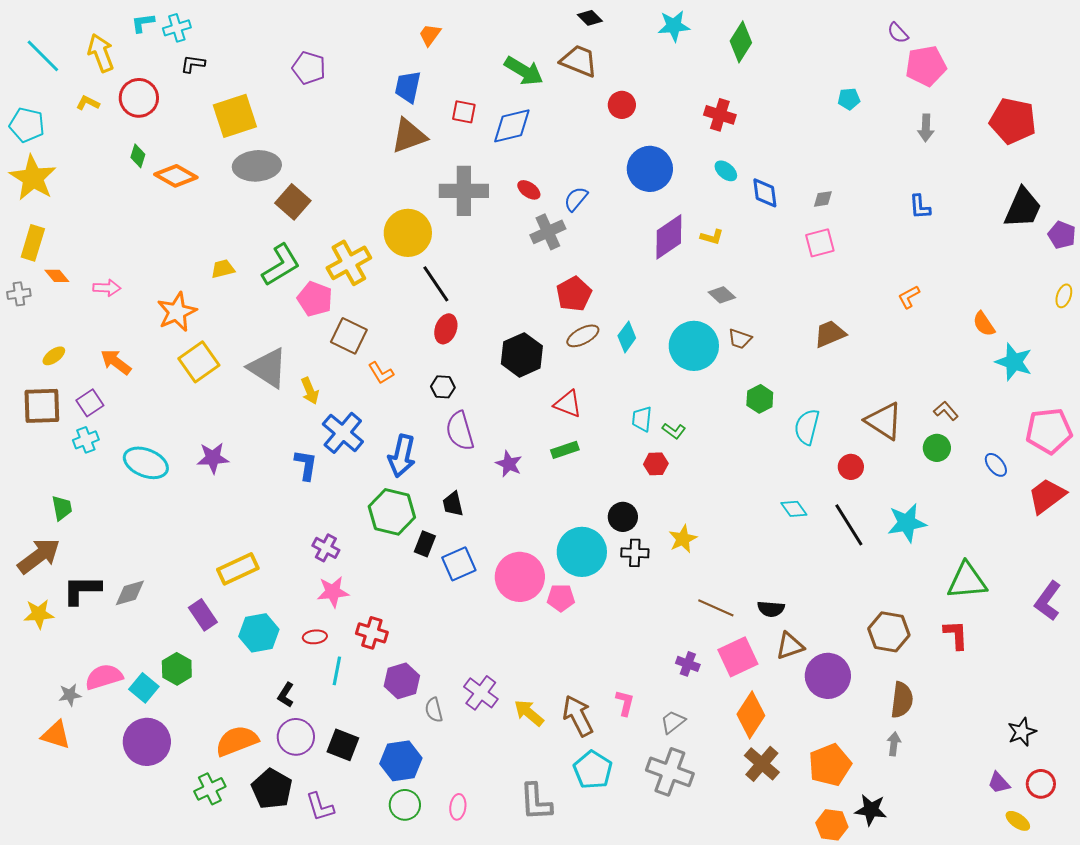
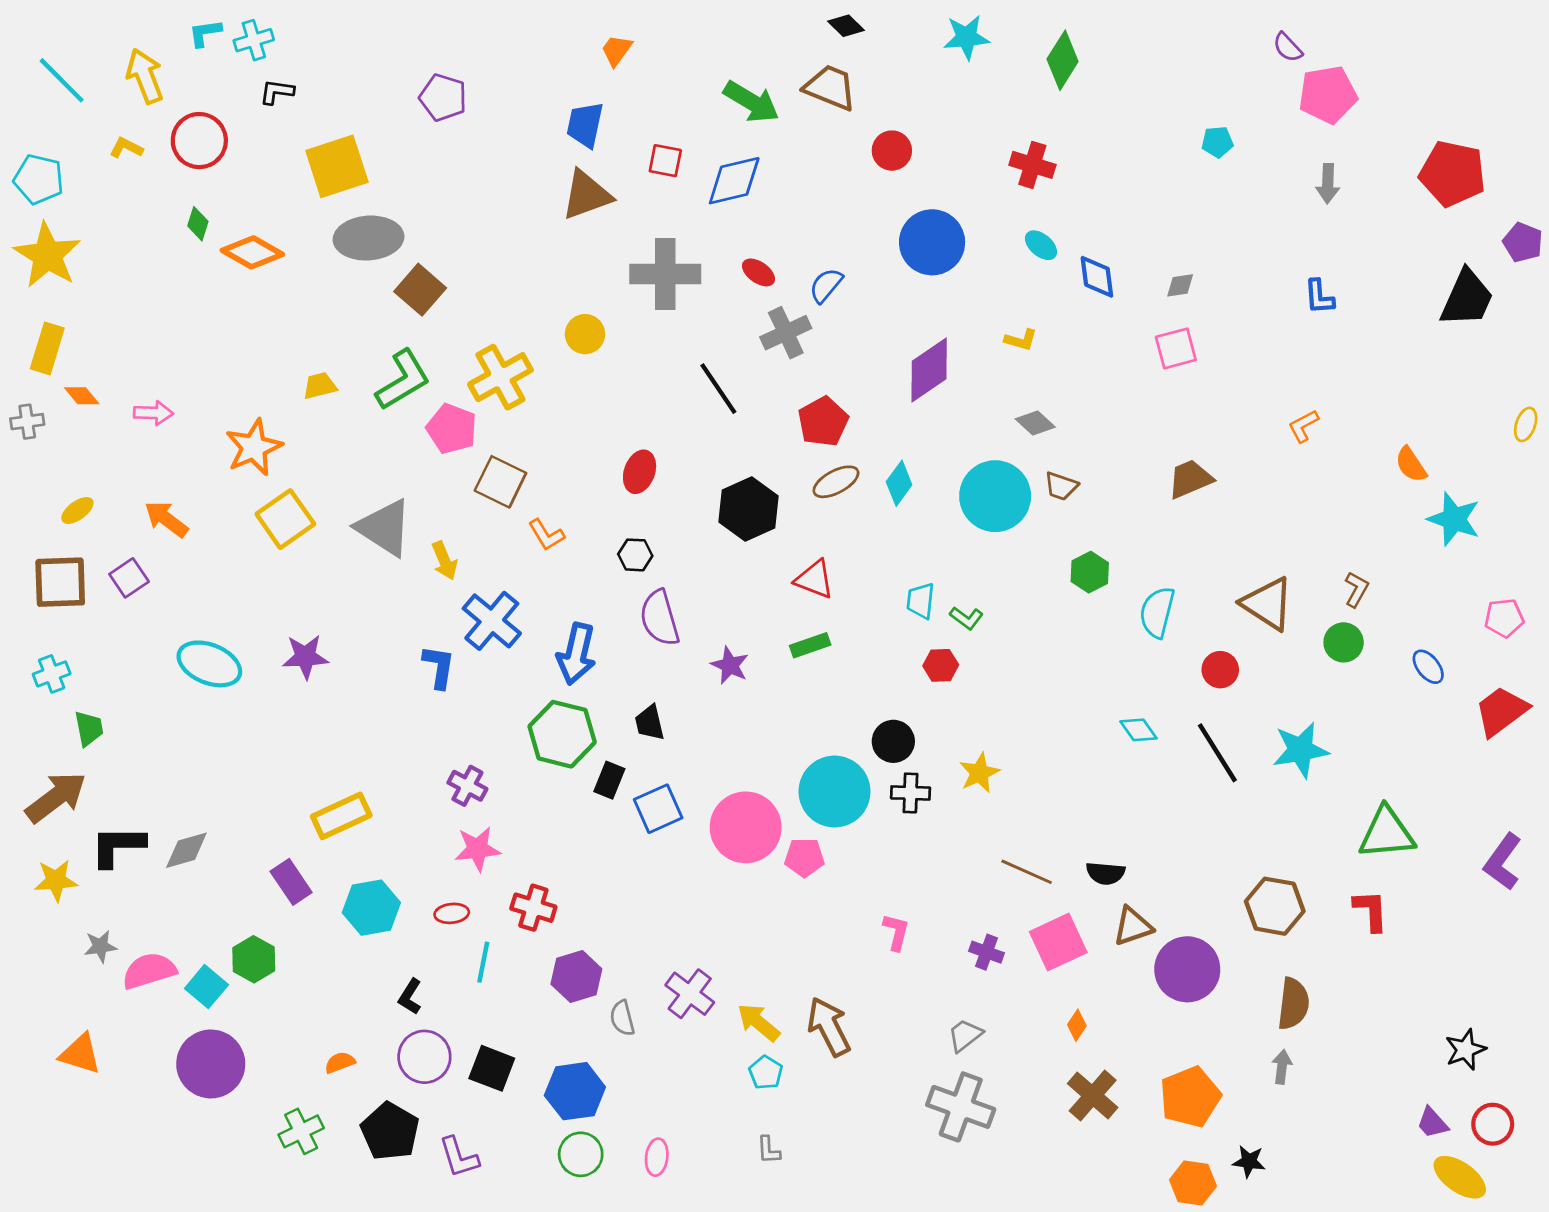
yellow circle: (408, 233) -> (585, 334), size x0.6
purple pentagon: (1062, 235) -> (1523, 242), moved
purple diamond: (669, 237) -> (929, 370), moved
black line: (436, 284) -> (718, 389), moved
brown L-shape: (946, 411) -> (1356, 589), turned 70
pink pentagon: (1049, 431) -> (1504, 618), size x0.6
cyan cross: (86, 440) -> (52, 674), moved
gray star: (70, 695) -> (100, 946), moved
pink L-shape: (625, 703) -> (896, 932), moved
orange diamond: (751, 715) -> (1077, 1025), size x0.5
orange semicircle: (237, 741) -> (340, 1063), size x0.5
cyan pentagon: (593, 770) -> (766, 1073), moved, size x0.6
gray L-shape: (536, 802) -> (769, 1150), size x0.5
black star: (871, 810) -> (1249, 1161), size x0.7
yellow ellipse: (1018, 821) -> (1460, 1177), size x1.5

